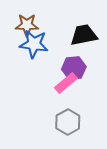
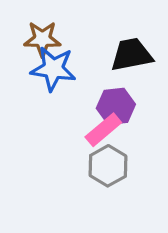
gray hexagon: (68, 122) -> (108, 166), moved

